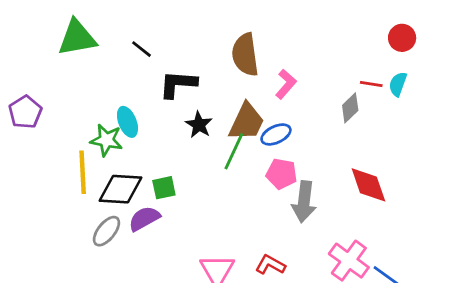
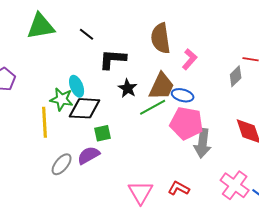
blue ellipse: (276, 134) -> (183, 95), turned 40
green line: (234, 151) -> (153, 107), turned 36
pink pentagon: (282, 174) -> (187, 123), size x1.5
black diamond: (120, 189) -> (85, 108), moved

